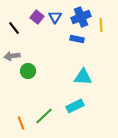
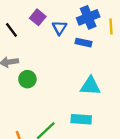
blue triangle: (55, 17) -> (59, 28), moved
cyan rectangle: (75, 106) -> (81, 119), turned 30

